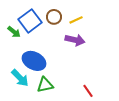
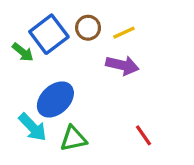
blue ellipse: (34, 61) -> (55, 99), turned -70
red line: (88, 91) -> (143, 135), moved

